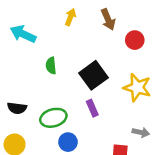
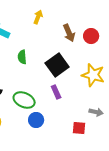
brown arrow: (108, 19) -> (69, 33), moved
green ellipse: (53, 118) -> (24, 100), turned 40

